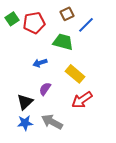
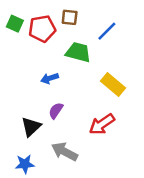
brown square: (67, 14) -> (70, 17), moved, turned 32
green square: (12, 19) -> (15, 24), turned -32
yellow rectangle: (75, 74) -> (113, 85), moved
blue star: (25, 123) -> (25, 164), moved

